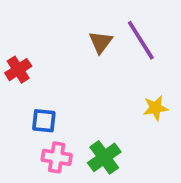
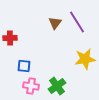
red cross: (18, 70) -> (10, 38), turned 32
yellow star: (155, 108) -> (85, 59), size x1.5

